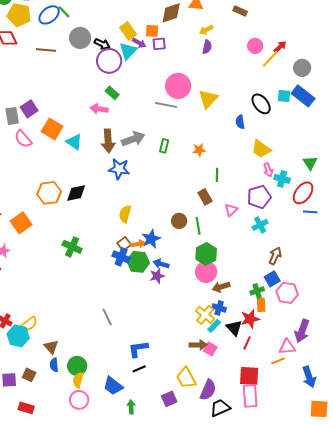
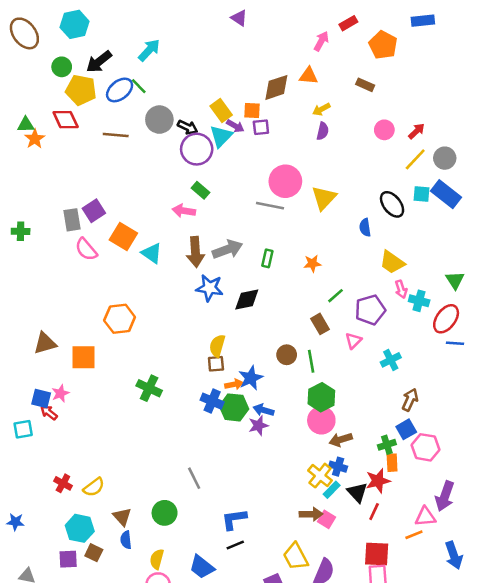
yellow line: (270, 59) -> (415, 159), moved
green line: (217, 175) -> (335, 296), turned 48
black diamond: (76, 193) -> (247, 299), moved
purple pentagon: (259, 197) -> (370, 310), moved
orange square: (21, 223) -> (84, 357), turned 35
brown square: (124, 244) -> (216, 364), moved, turned 32
cyan hexagon: (18, 336) -> (80, 528), moved
green circle: (77, 366) -> (165, 513), moved

